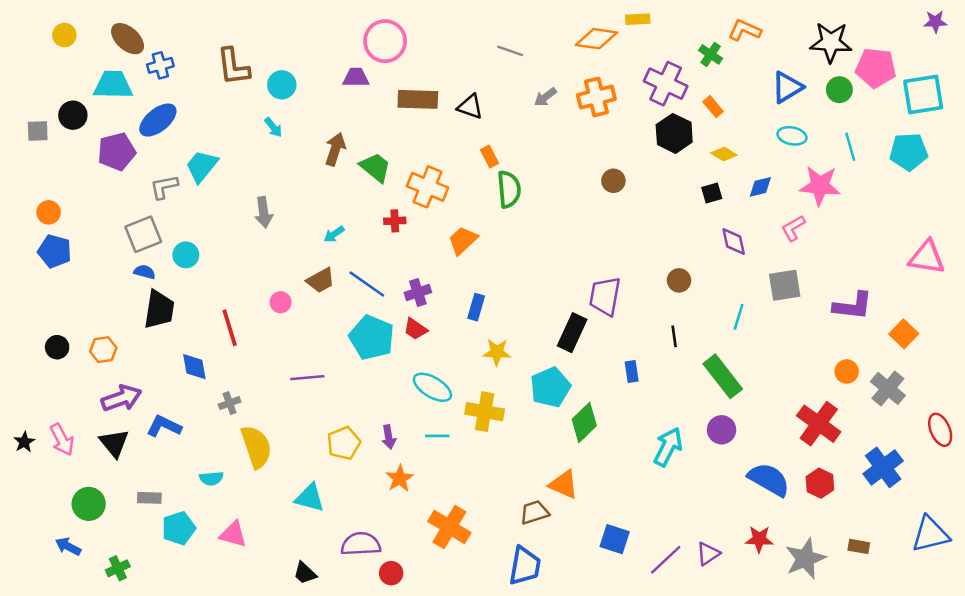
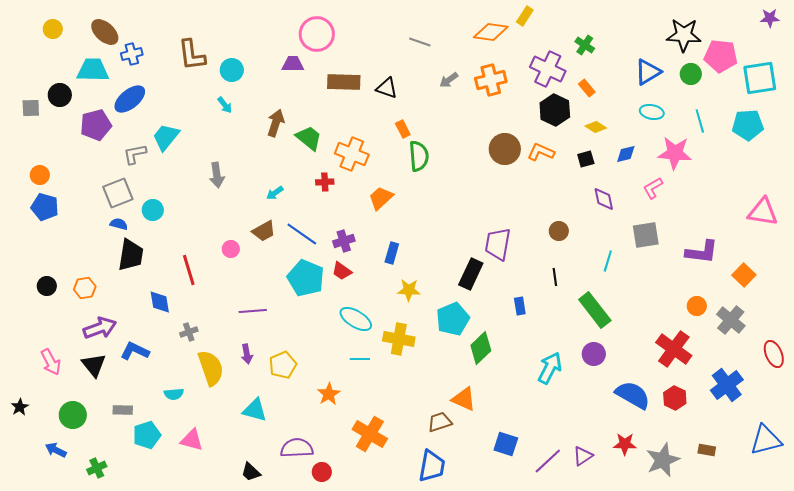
yellow rectangle: (638, 19) -> (525, 16), turned -54
orange L-shape: (745, 30) -> (541, 152), moved
brown circle: (613, 181) -> (505, 149), size x1.6
purple arrow: (389, 437) -> (247, 354), moved
black star: (24, 442) -> (20, 407), moved

